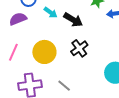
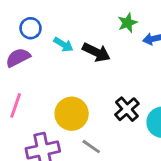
black cross: (79, 48) -> (127, 109), moved
yellow circle: (44, 52) -> (72, 114), moved

